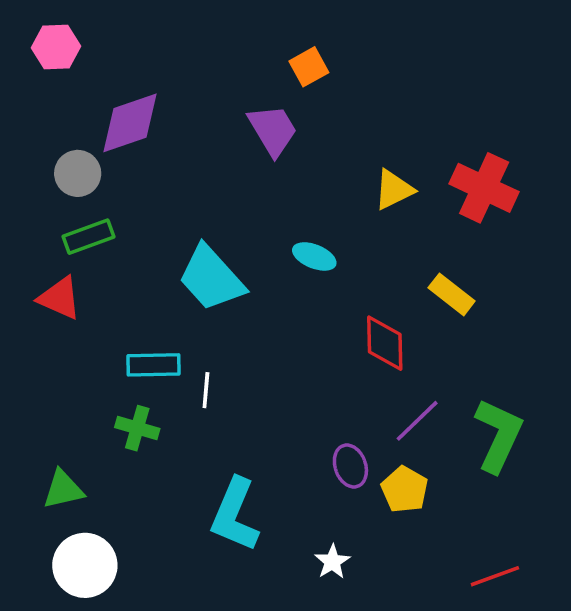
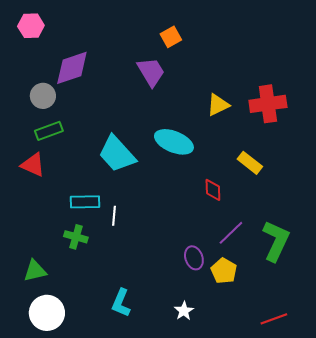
red cross: (484, 188) -> (268, 104), turned -33
cyan ellipse: (314, 256) -> (174, 142), size x1.6
red diamond: (385, 343) -> (213, 190), size x0.7
cyan L-shape: (235, 515) -> (121, 303), moved, size x0.7

